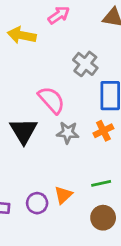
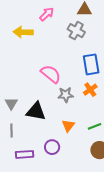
gray cross: (85, 64) -> (76, 31), moved
black triangle: (24, 131) -> (36, 111), moved, turned -40
orange triangle: (63, 195) -> (68, 126), moved

